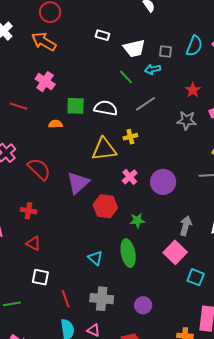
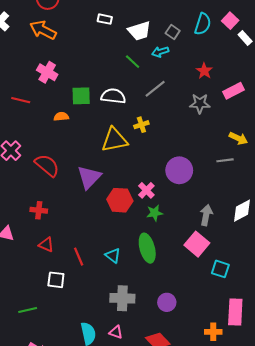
gray square: (166, 52) -> (173, 32), turned 32
pink cross: (130, 177) -> (146, 190), moved
red line: (66, 299) -> (79, 257), moved

